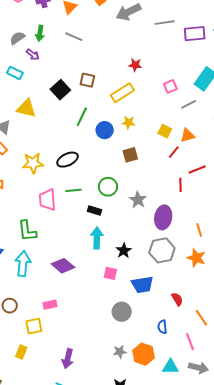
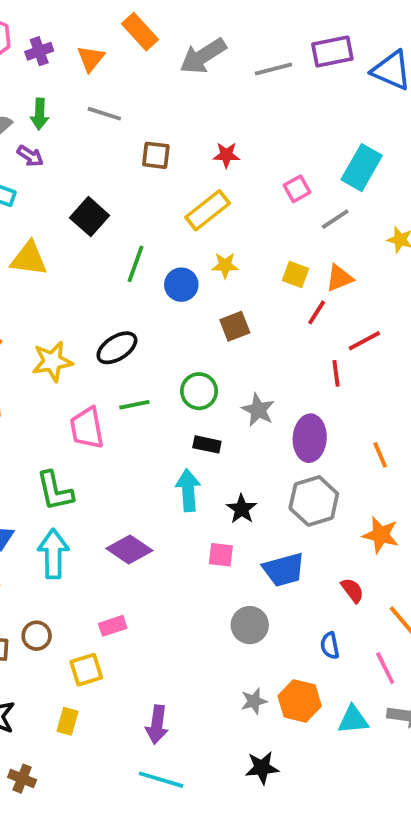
purple rectangle: (195, 34) -> (332, 52), moved
brown square: (87, 80) -> (156, 155), moved
black rectangle: (95, 211) -> (207, 444), moved
orange star: (196, 258) -> (381, 535), moved

